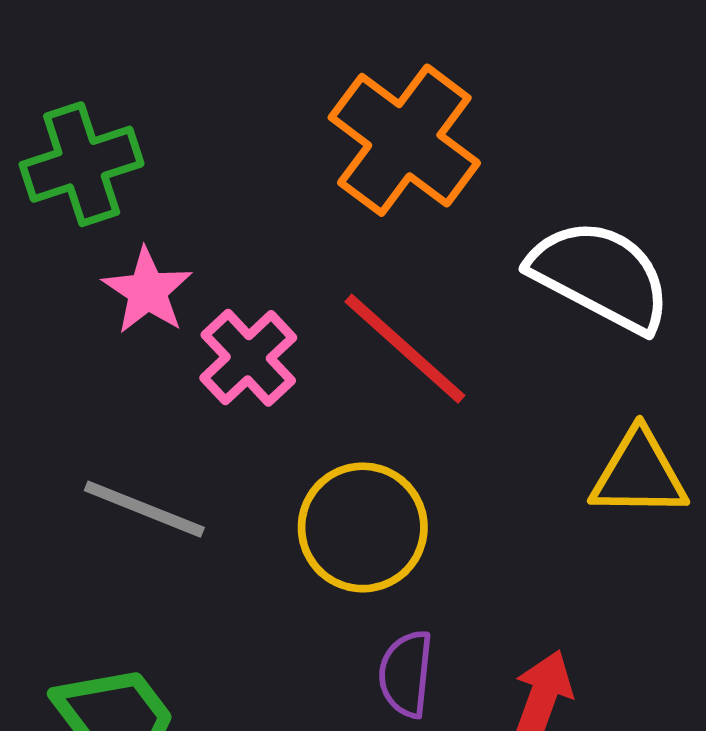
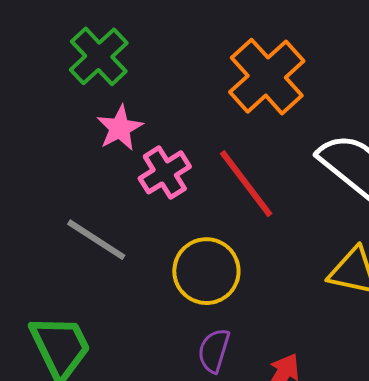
green cross: (82, 164) -> (99, 56), turned -36

